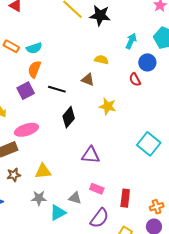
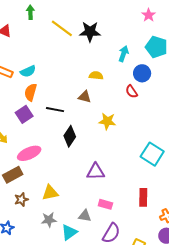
red rectangle: (125, 198) -> (143, 197), moved

